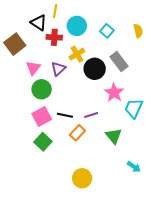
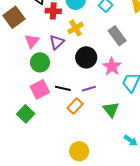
black circle: (95, 69) -> (86, 57), moved
green square: (43, 142) -> (26, 114), moved

